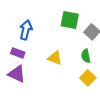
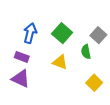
green square: (70, 20) -> (62, 33), moved, turned 30
green semicircle: (86, 56) -> (86, 52), moved

